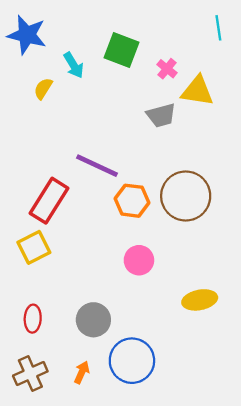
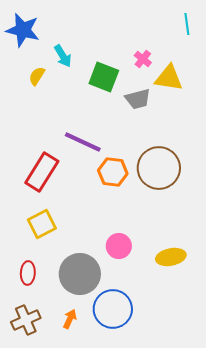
green square: (121, 50) -> (104, 77), moved
yellow square: (34, 247) -> (42, 224), moved
pink circle: (139, 260) -> (119, 246), moved
gray circle: (93, 320) -> (80, 274), size x1.4

